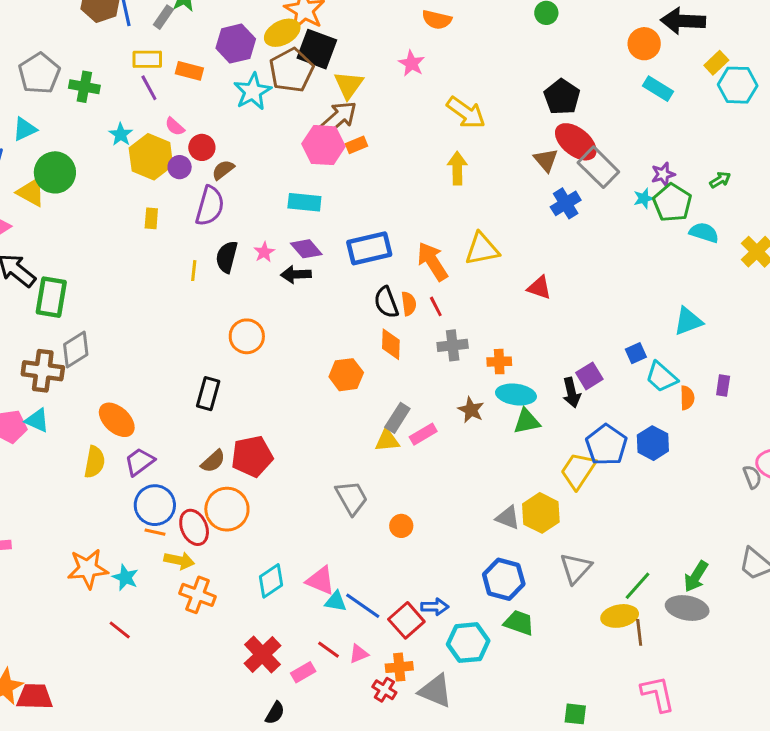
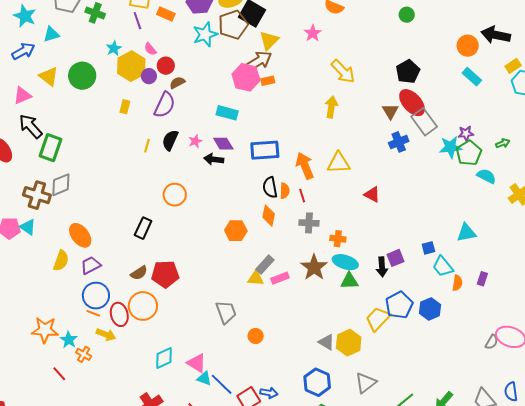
green circle: (55, 172) -> (82, 76), moved
cyan star: (644, 198) -> (451, 147), size x1.6
brown star: (471, 410) -> (314, 267), size x1.5
gray semicircle: (752, 477) -> (492, 342), turned 42
orange cross: (198, 595) -> (84, 354), moved, size x0.7

